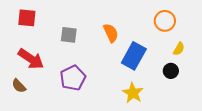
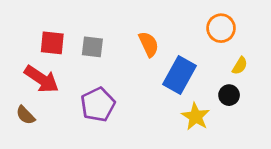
red square: (27, 18) -> (52, 43), moved
yellow star: (133, 93) -> (196, 117), moved

